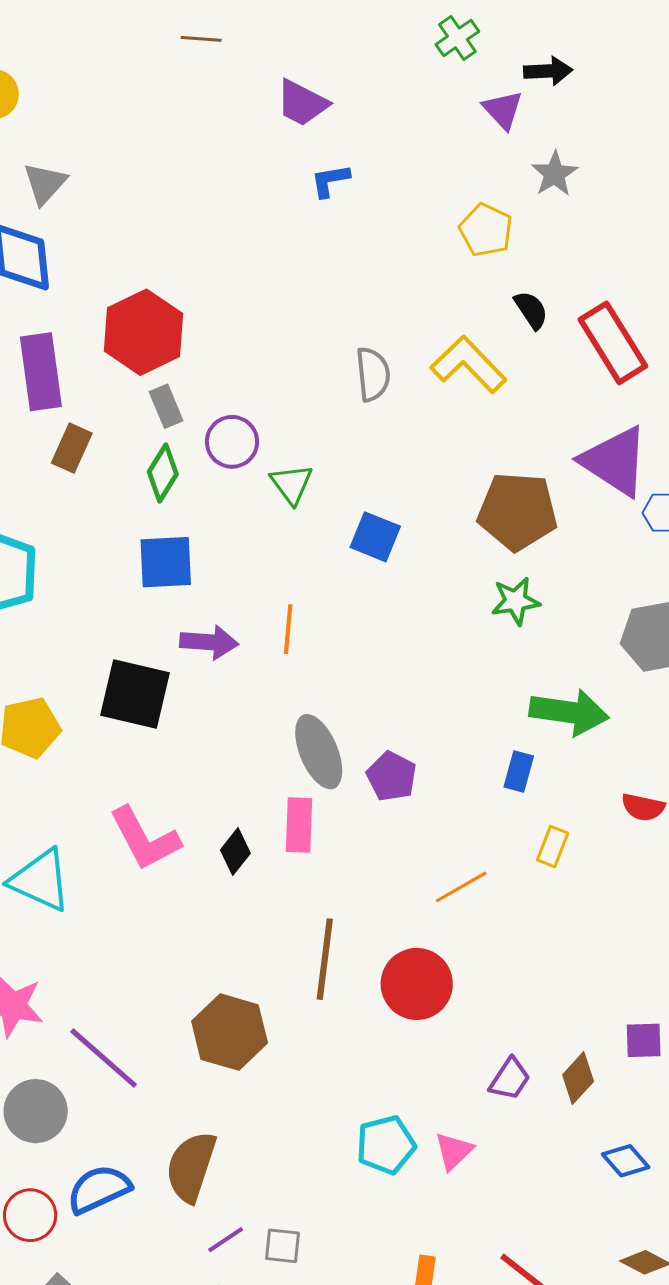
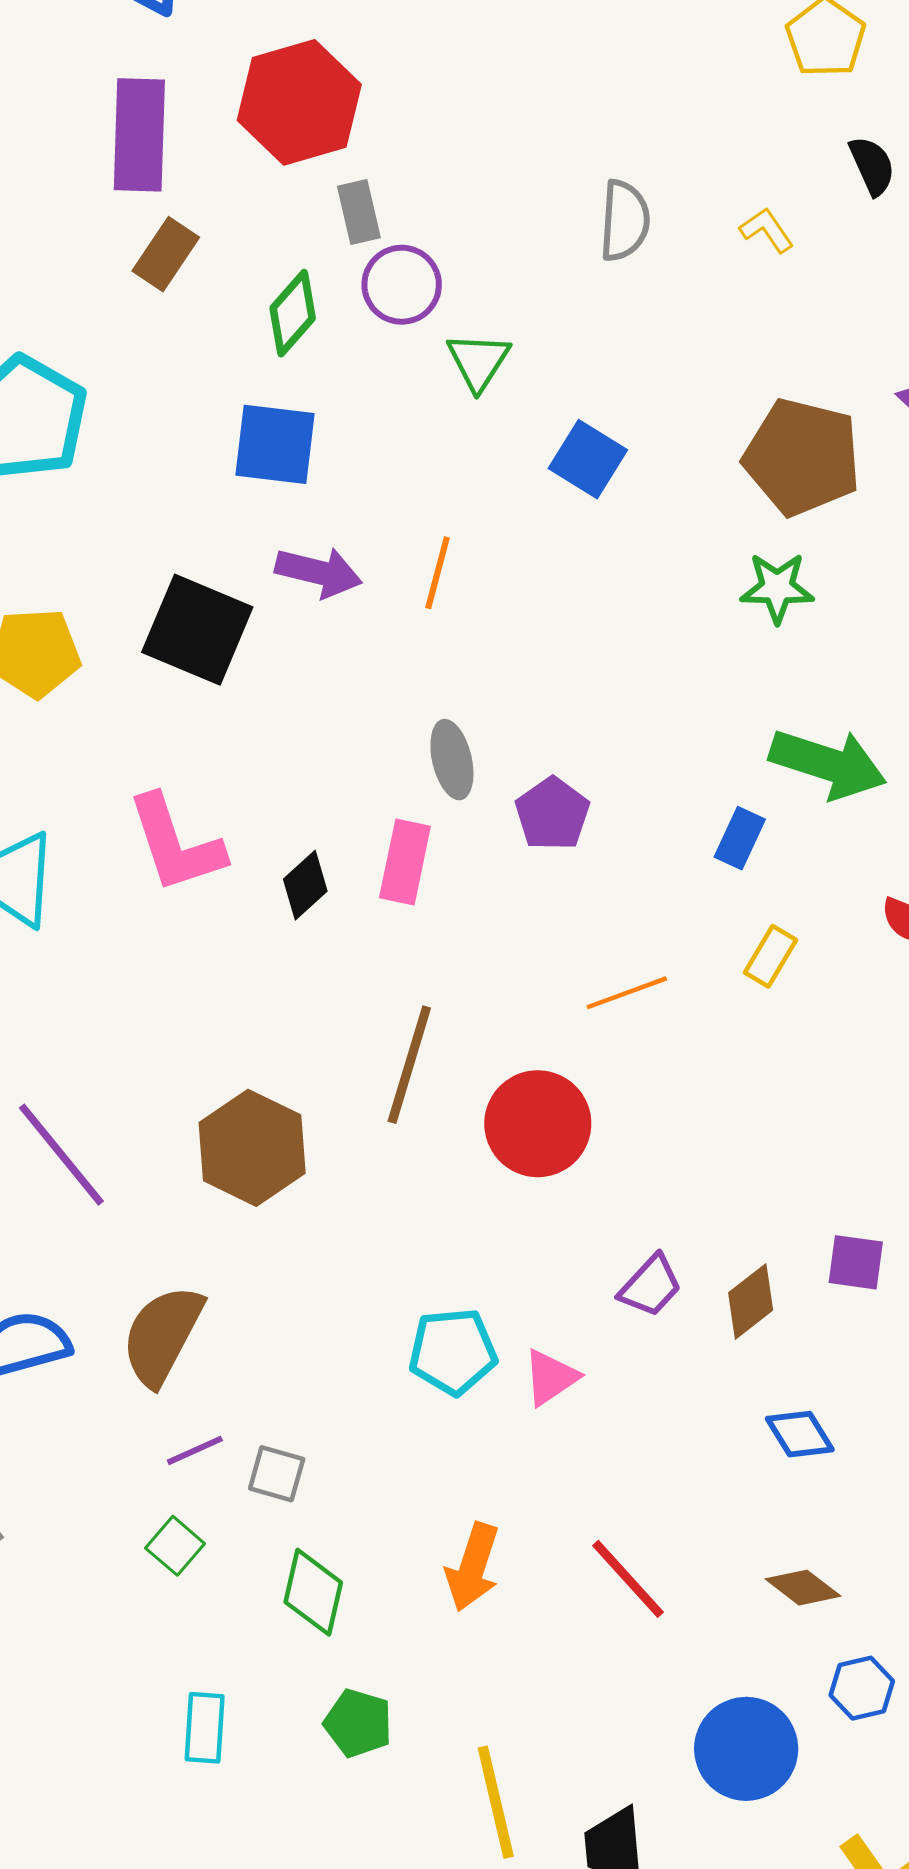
yellow L-shape: (468, 365) -> (767, 230), size x0.5
gray rectangle: (166, 406) -> (359, 212), moved
gray ellipse: (319, 752) -> (452, 760), size x0.7

